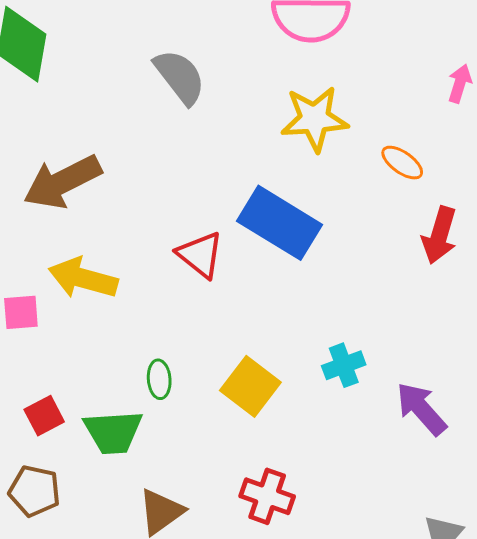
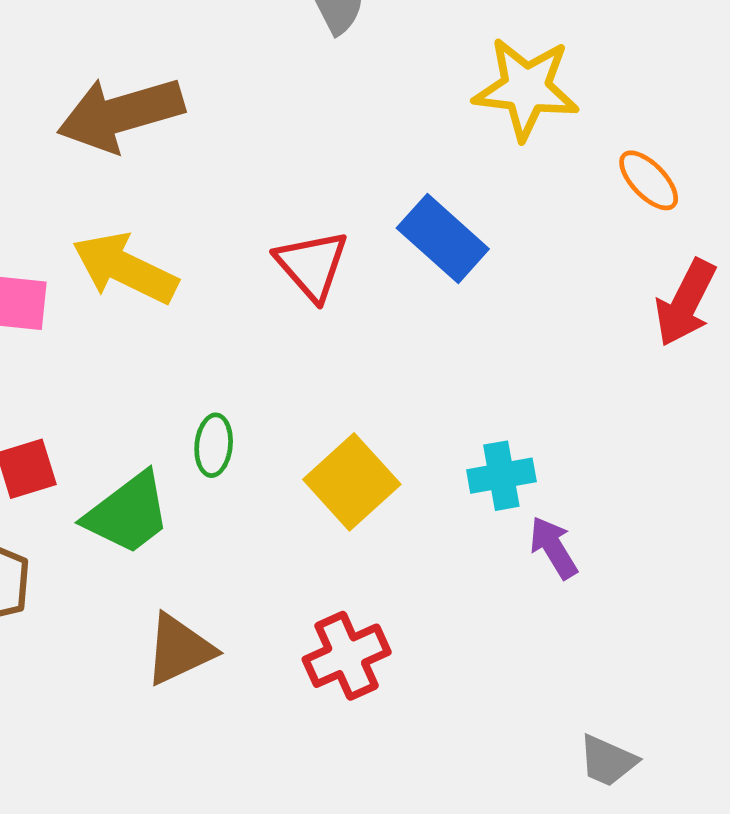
blue rectangle: (279, 223) -> (443, 238), size x0.7
purple arrow: (421, 409) -> (553, 548), moved, size x0.7
green trapezoid: (113, 432) -> (128, 513), turned -44
red cross: (267, 496) -> (347, 656), turned 36

